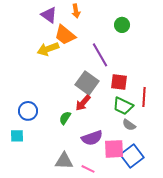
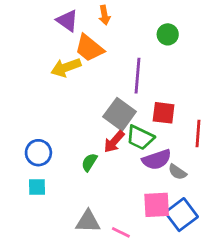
purple line: (100, 55) -> (137, 76), turned 35
green trapezoid: (123, 106) -> (140, 138), moved
cyan square: (17, 136) -> (37, 187), moved
purple semicircle: (92, 138) -> (157, 160), moved

